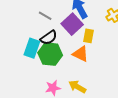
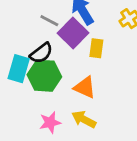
gray line: (45, 16) -> (49, 21), moved
orange triangle: (81, 54) -> (85, 87), moved

